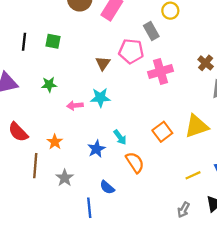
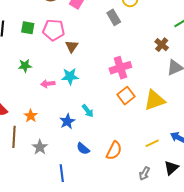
pink pentagon: (131, 51) -> (54, 30), moved
pink cross: (160, 72) -> (120, 68), moved
orange square: (162, 132) -> (126, 96), moved
orange semicircle: (135, 162) -> (114, 151), moved, turned 60
blue semicircle: (107, 187) -> (83, 149), moved

